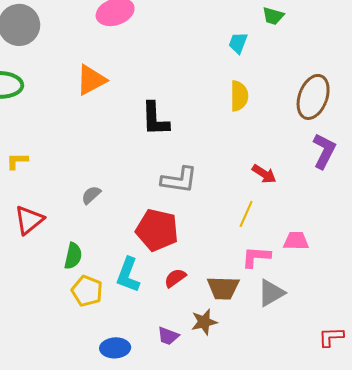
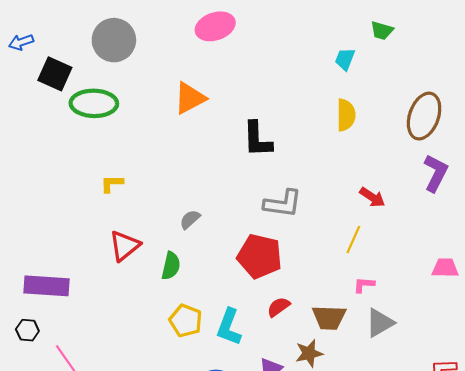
pink trapezoid: (296, 241) -> (445, 268), moved
green semicircle: (73, 256) -> (171, 266), moved
pink L-shape: (256, 257) -> (364, 285), size x0.7
cyan L-shape: (128, 275) -> (229, 327), moved

